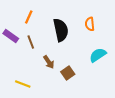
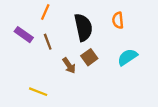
brown square: (68, 73) -> (89, 57), moved

